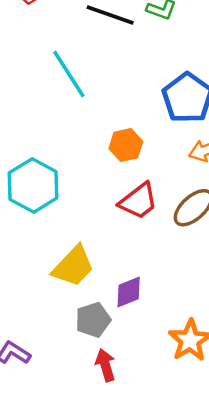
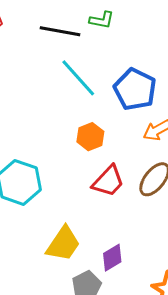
cyan line: (69, 74) -> (78, 78), moved

